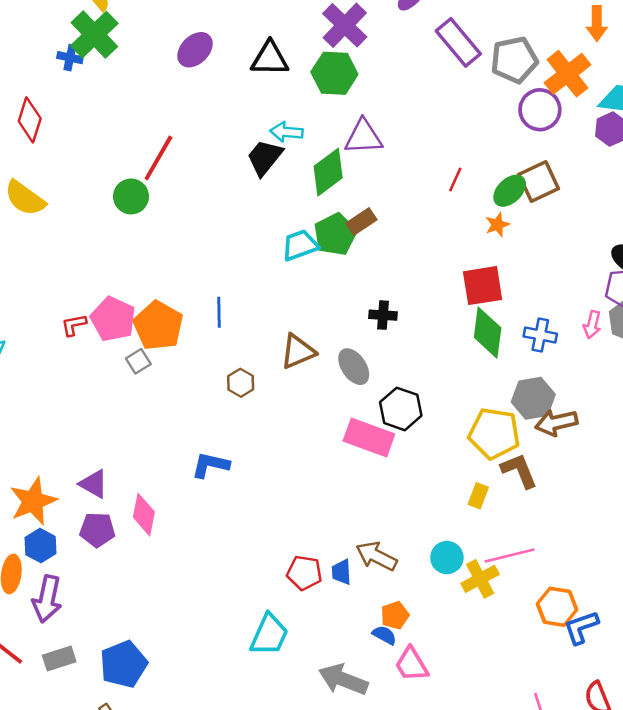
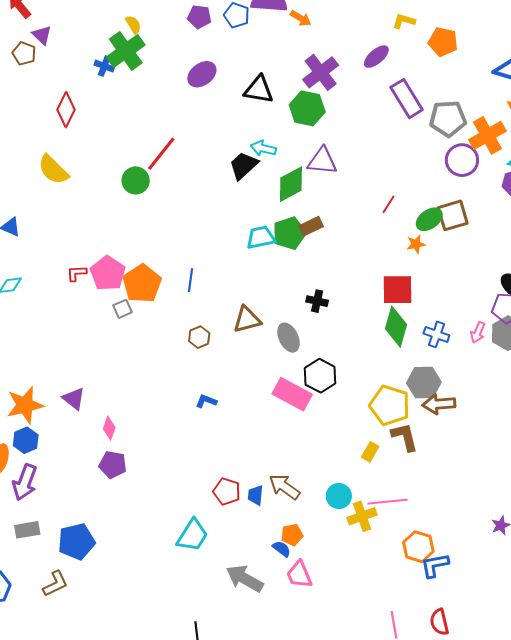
blue L-shape: (210, 465) -> (206, 401), moved, size x0.7
pink diamond: (144, 515) -> (109, 428), size x0.7
purple pentagon: (97, 530) -> (113, 465), moved

